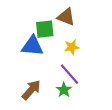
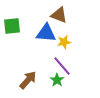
green square: (45, 29) -> (12, 26), moved
blue triangle: (32, 46) -> (46, 33), moved

